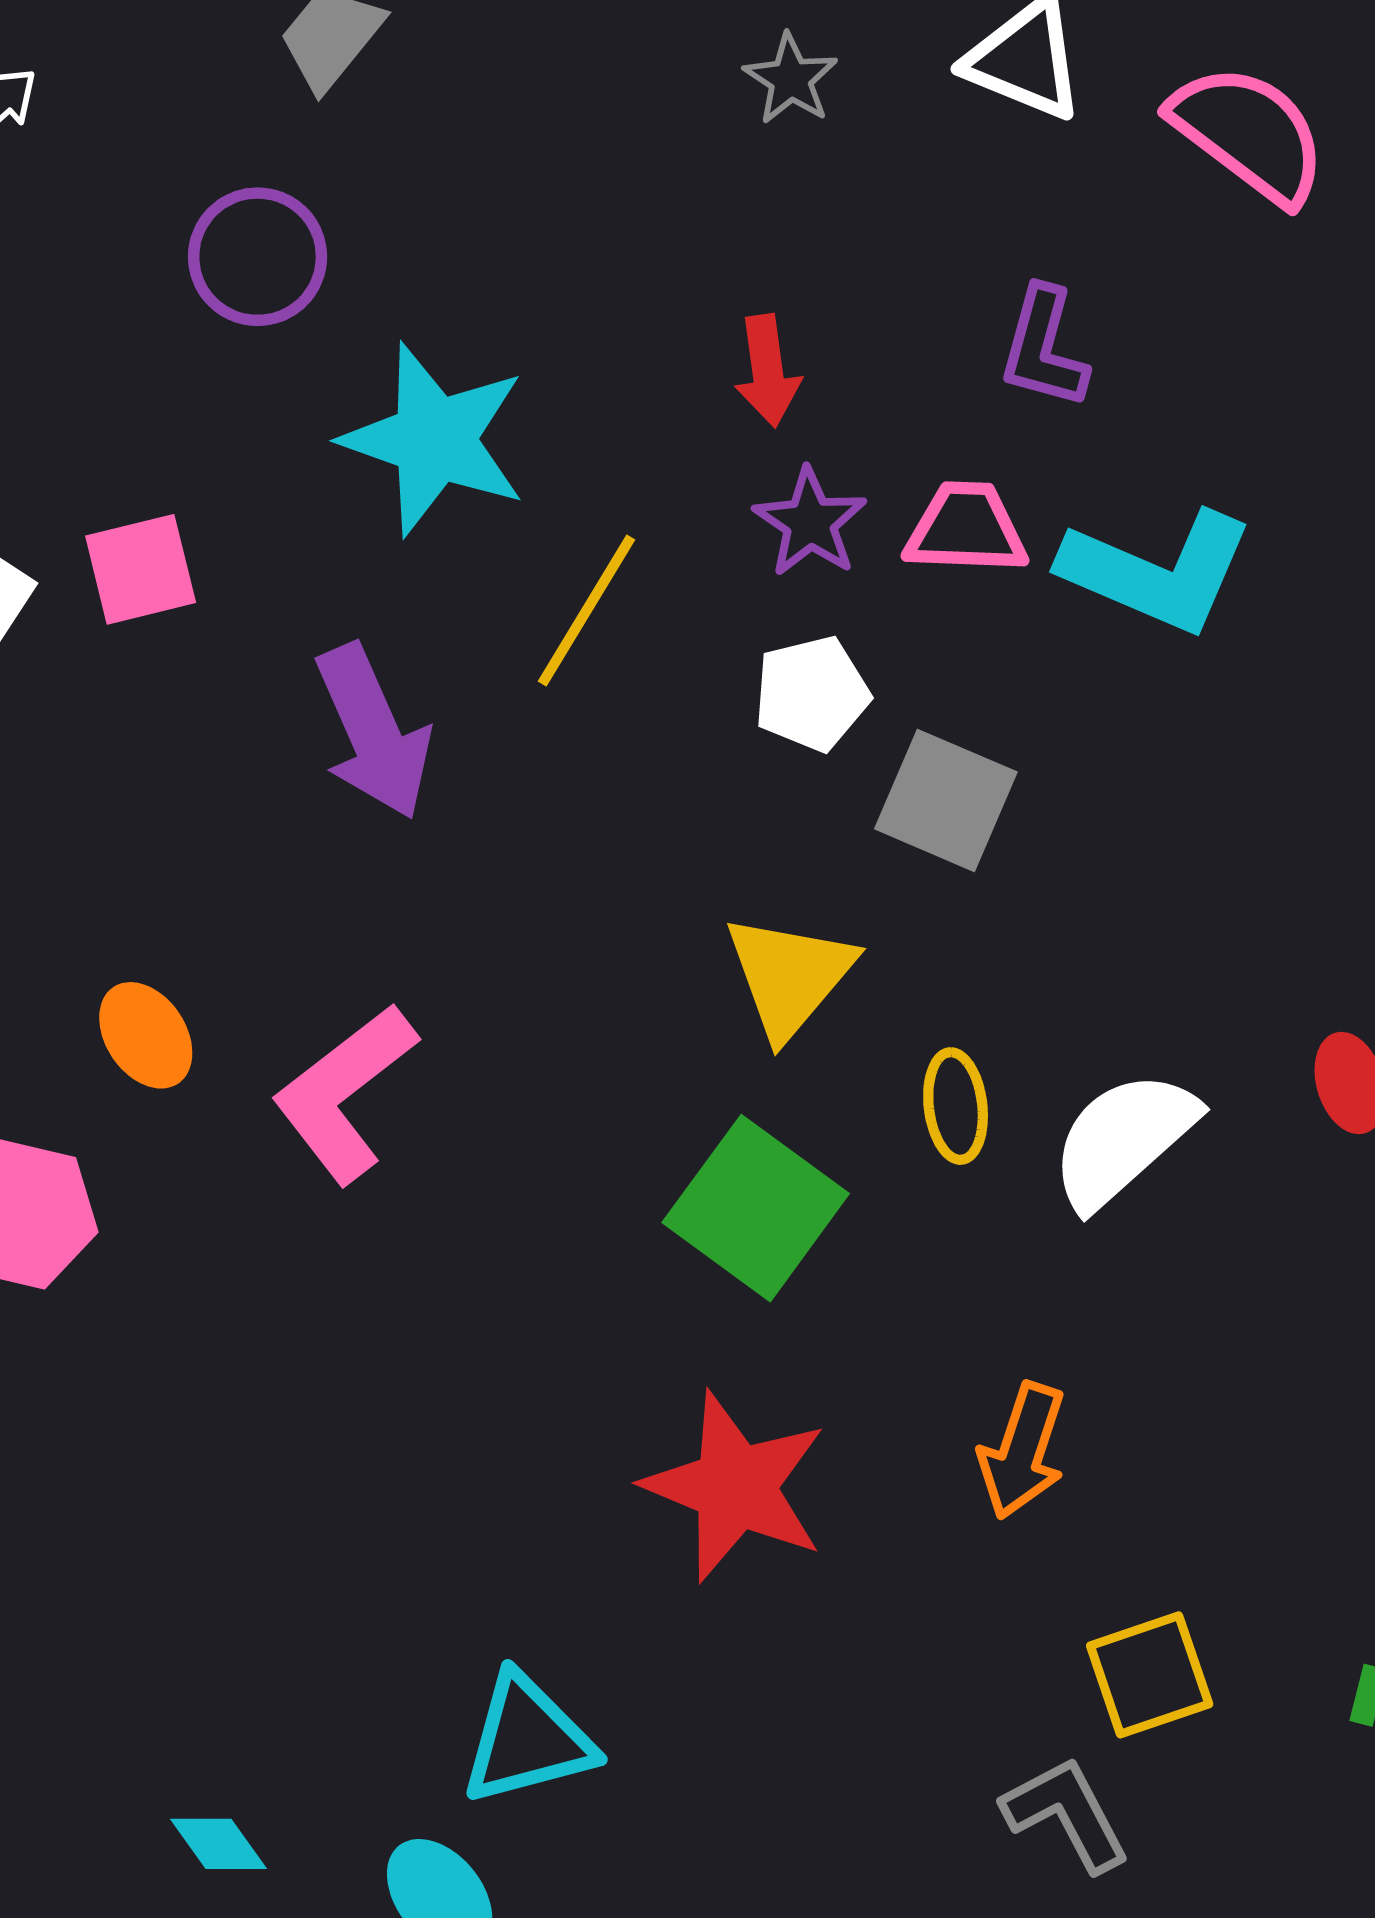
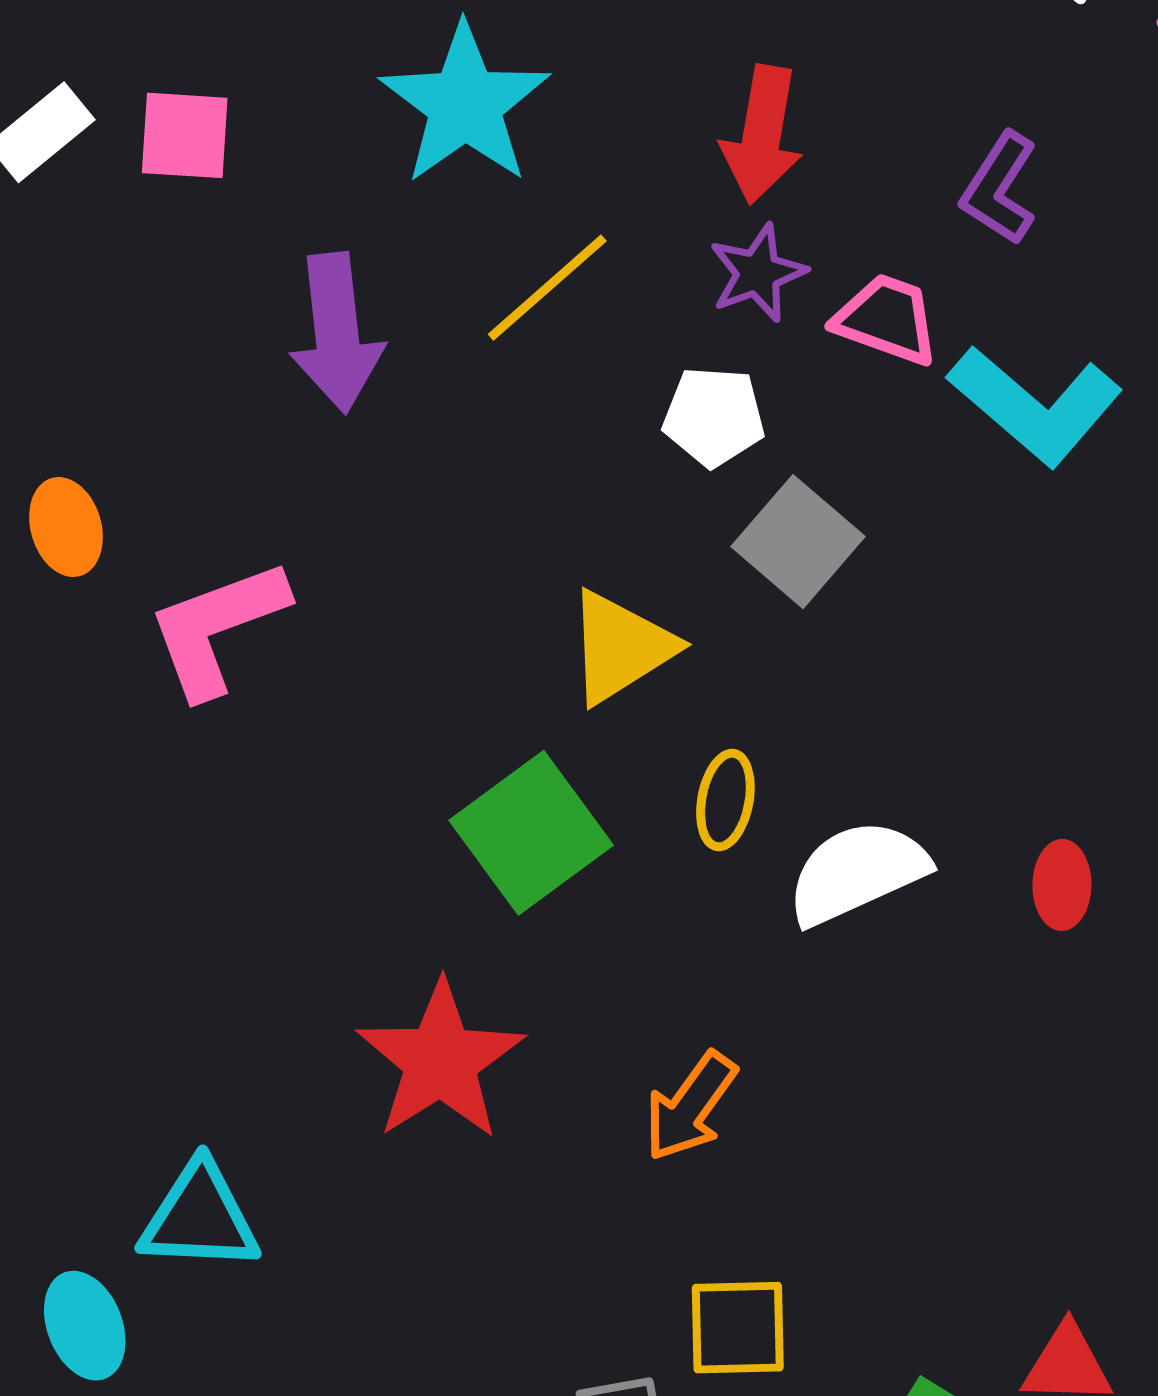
red arrow: (767, 371) -> (762, 135), size x1.4

